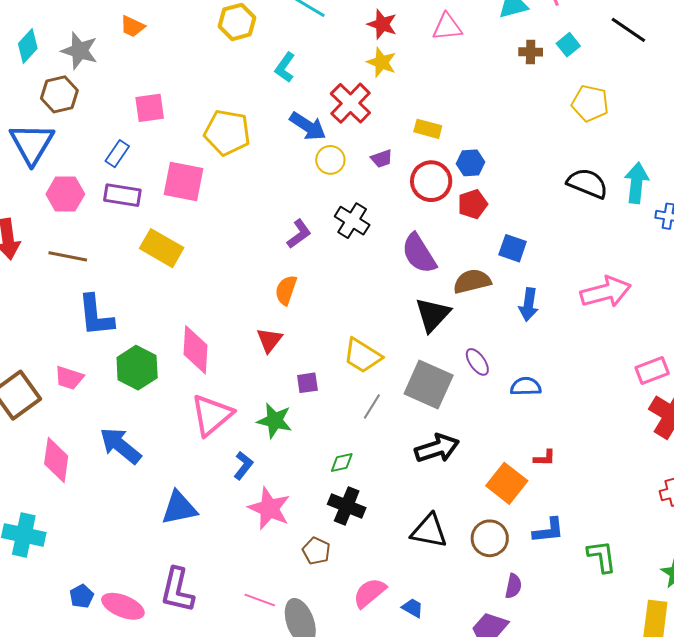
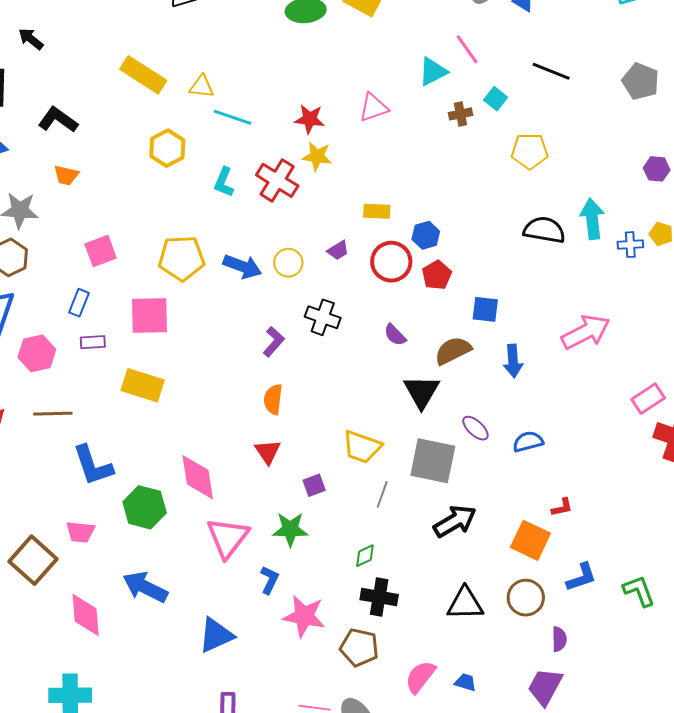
red cross: (350, 103) -> (277, 180), moved
blue arrow: (308, 126) -> (242, 266), moved
purple rectangle: (122, 195) -> (93, 342), size x0.7
purple semicircle: (419, 253) -> (395, 335), size x0.6
brown pentagon: (316, 551) -> (359, 647), size x1.4

